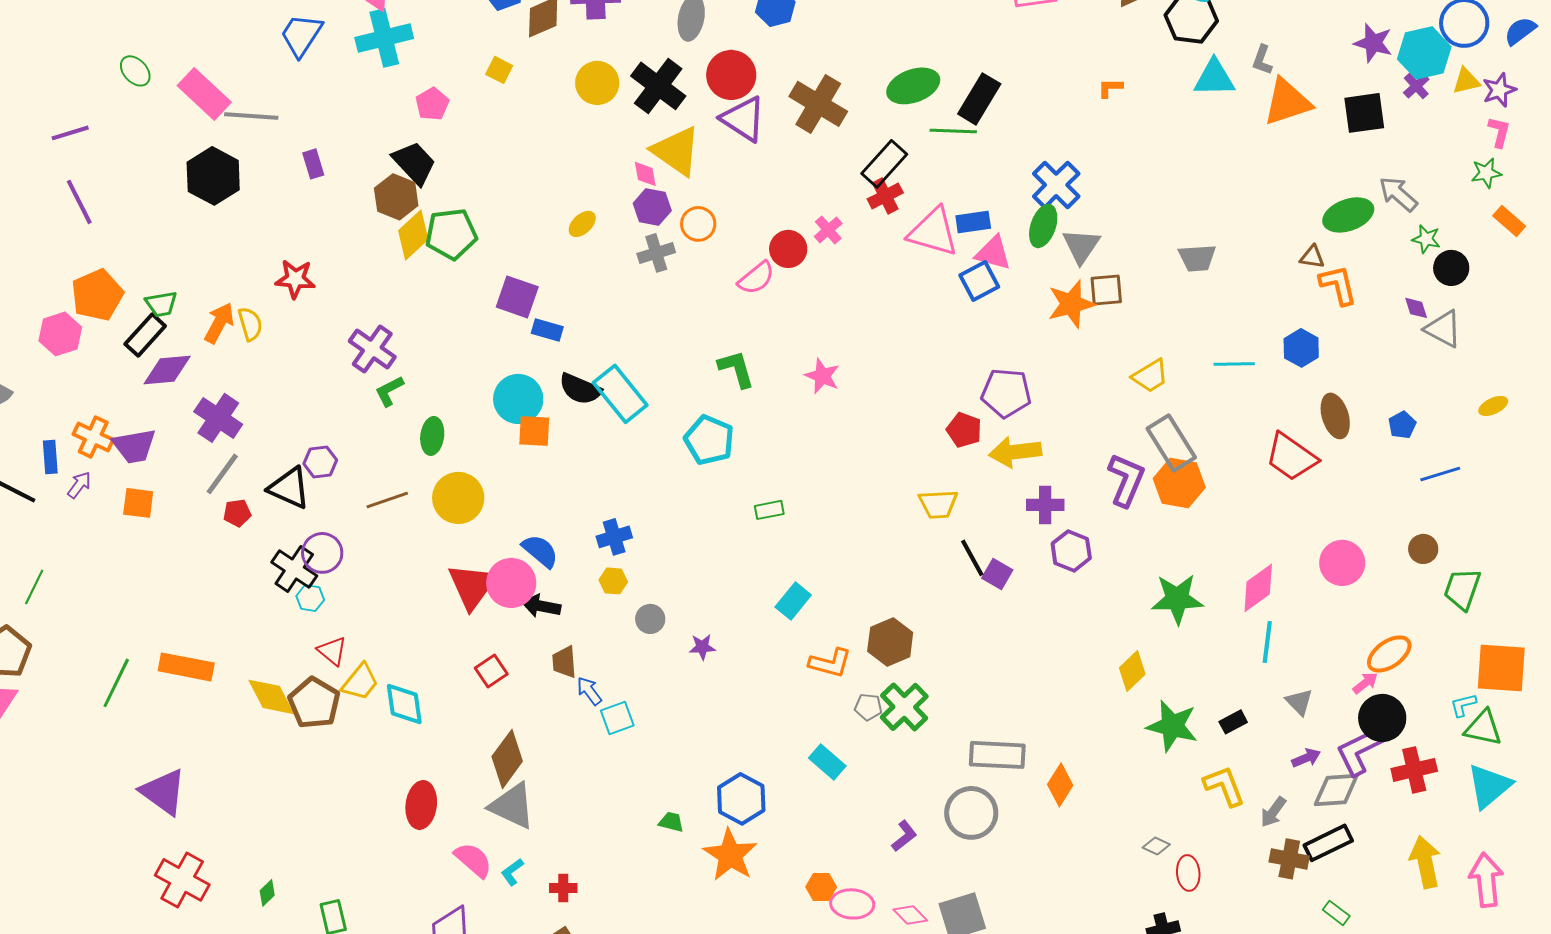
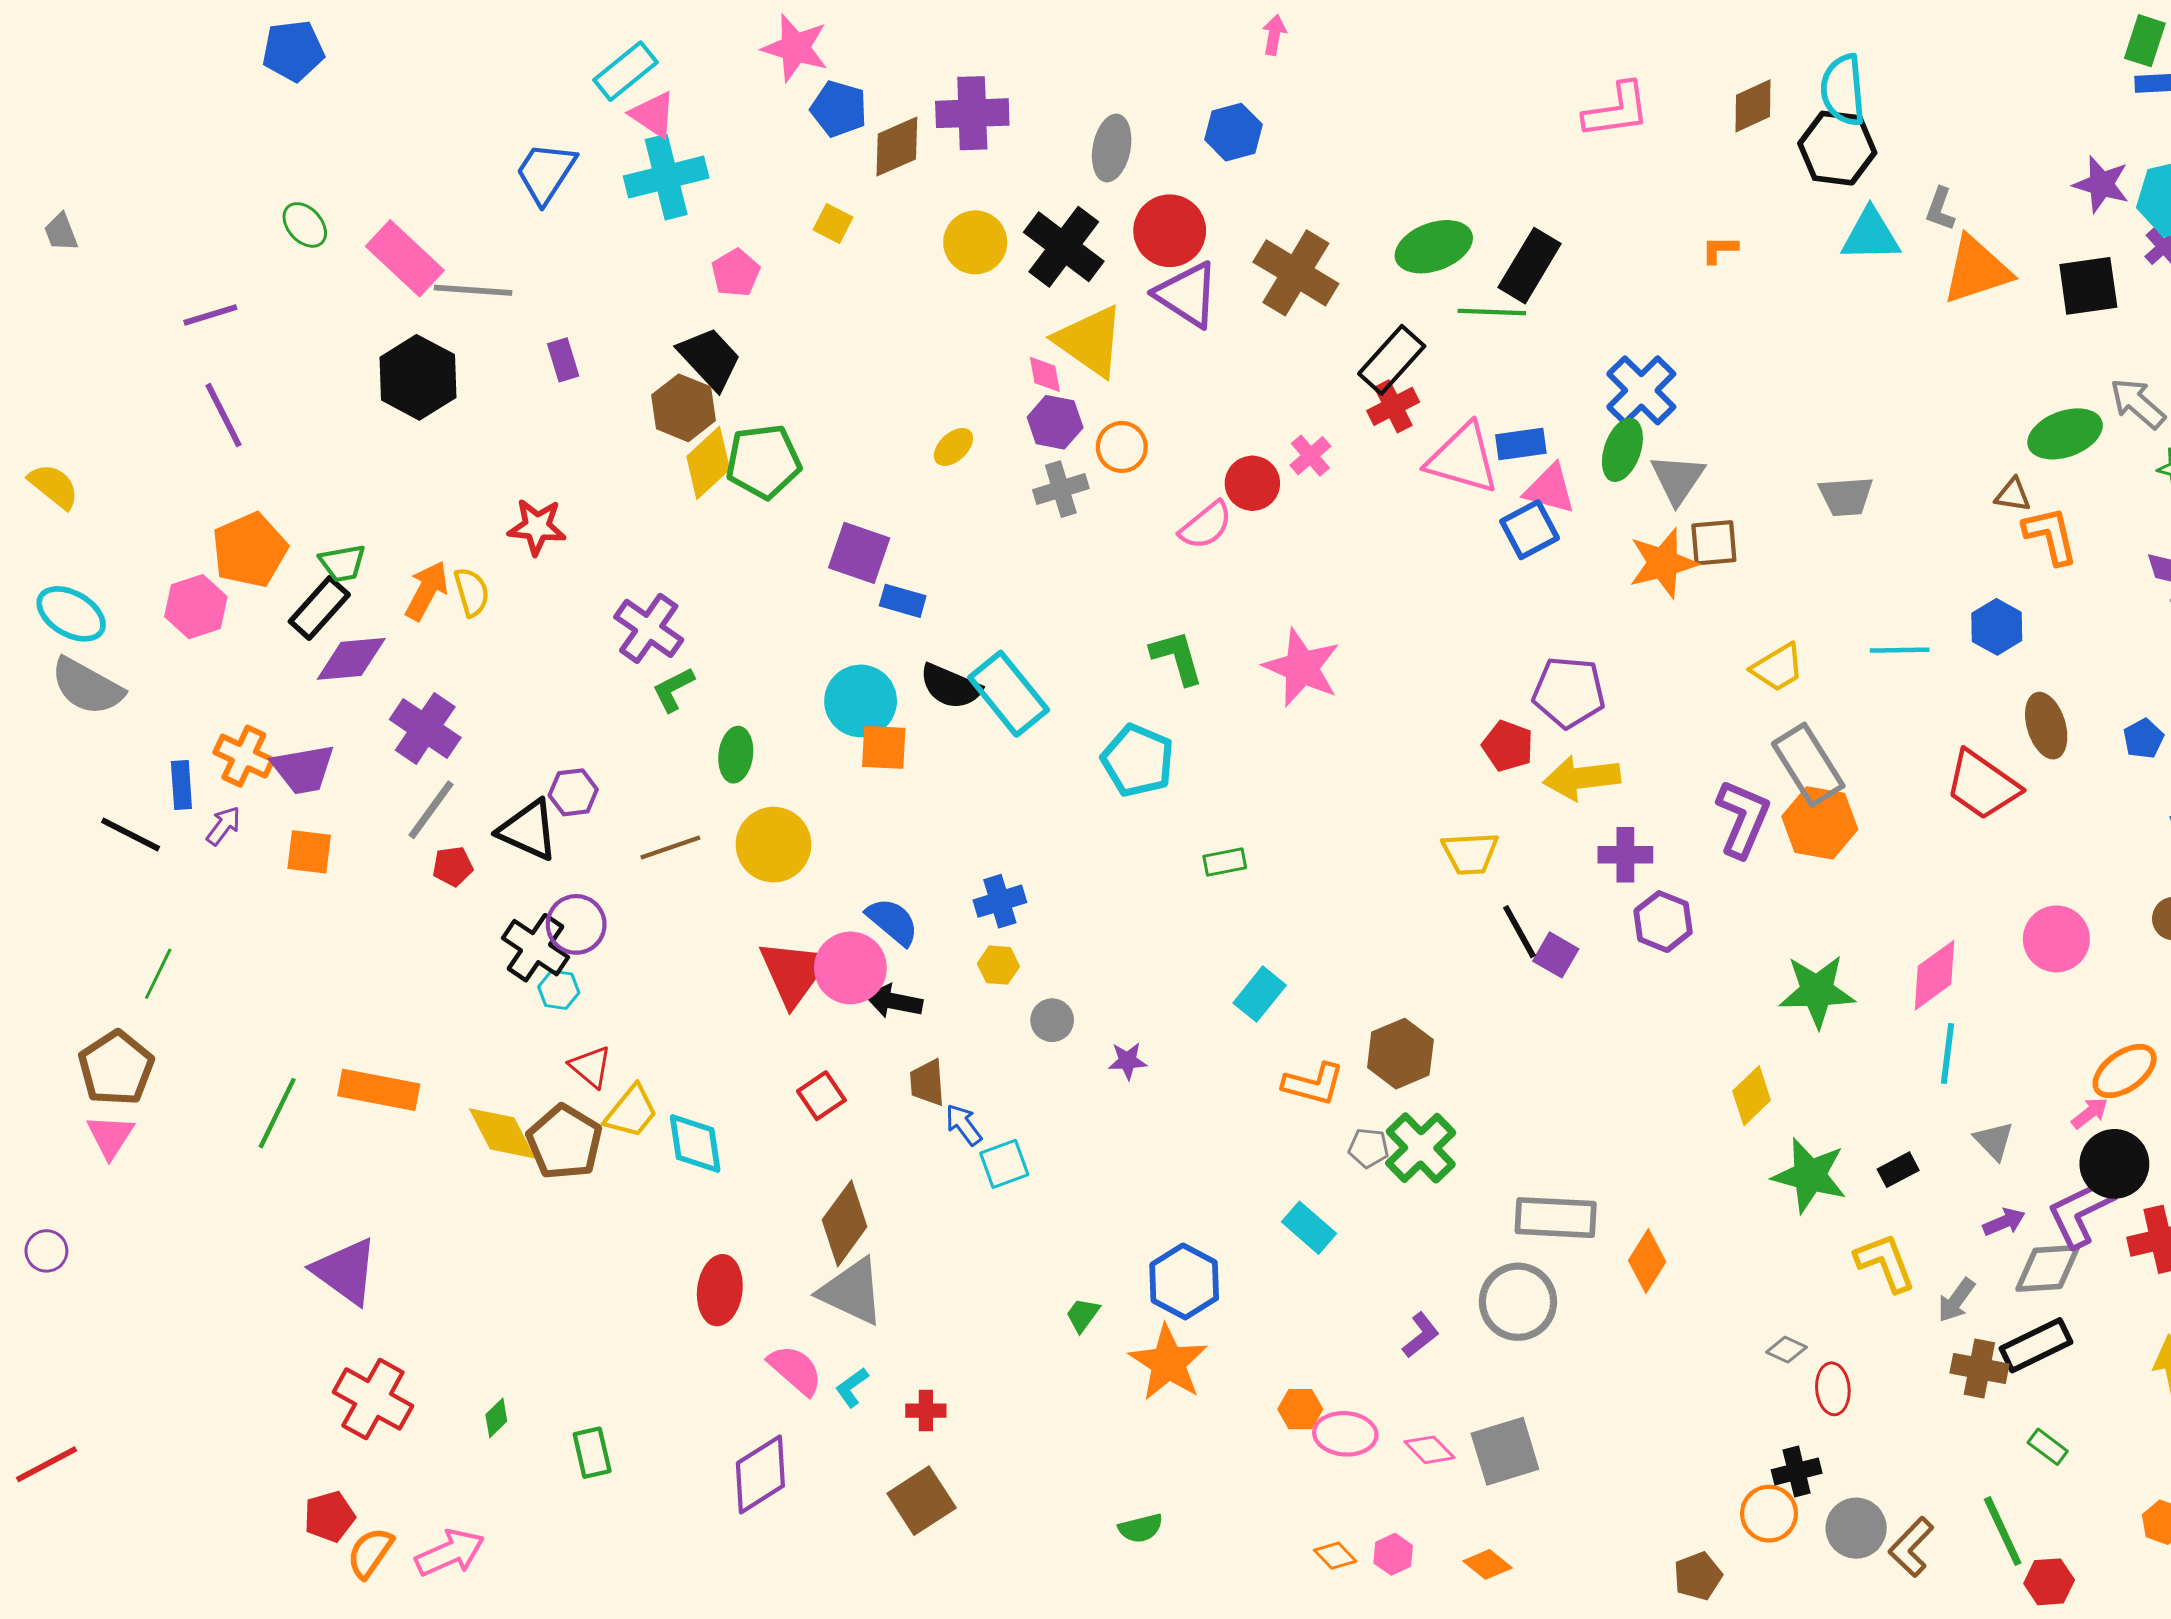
pink star: (822, 376) -> (1302, 668), size x1.5
green trapezoid: (671, 822) -> (1083, 1315), turned -68

